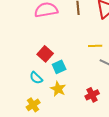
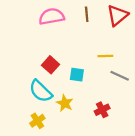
cyan square: (59, 67) -> (77, 75), moved, turned 32
cyan semicircle: (36, 78) -> (41, 91), size x1.6

